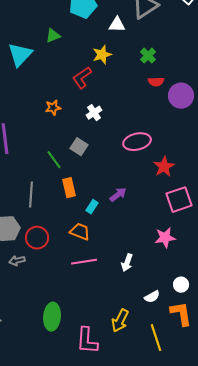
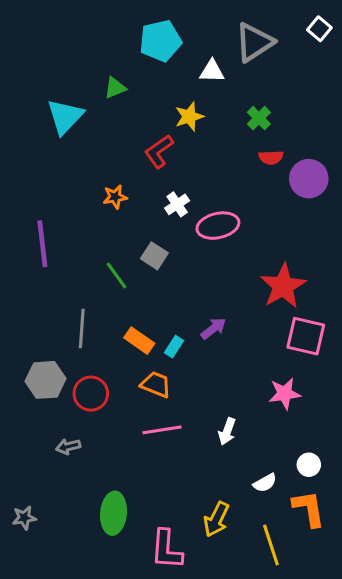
pink ellipse: (137, 142) -> (218, 226), moved
red star: (164, 167) -> (283, 286), size x1.4
orange rectangle: (69, 188) -> (139, 341), moved, turned -42
pink square: (179, 200) -> (306, 336), turned 32
gray arrow: (17, 261) -> (68, 447), moved

